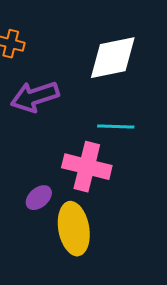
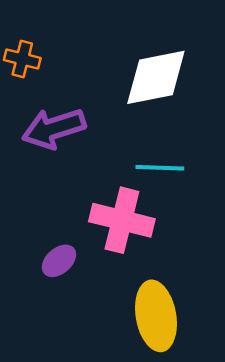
yellow ellipse: (74, 229) -> (156, 316), moved

